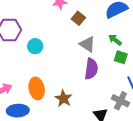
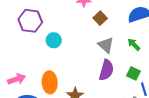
green square: (121, 57) -> (133, 73), moved

